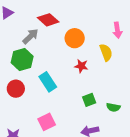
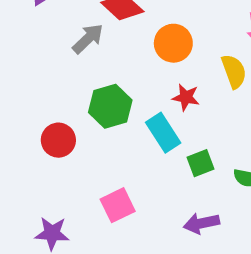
green hexagon: (22, 59) -> (110, 106), moved
cyan rectangle: (48, 82) -> (163, 133), moved

